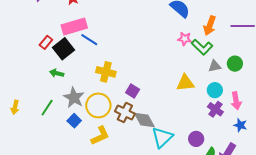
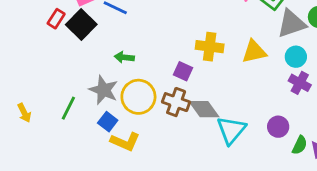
gray triangle: (215, 66) -> (292, 24), size x1.6
yellow cross: (106, 72) -> (210, 47), moved
green arrow: (57, 73) -> (124, 57), moved
yellow arrow: (15, 107) -> (24, 113), turned -32
yellow L-shape: (100, 136) -> (125, 142), moved, turned 55

